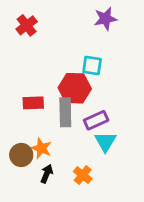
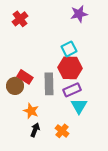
cyan square: (92, 65) -> (69, 49), turned -35
red hexagon: (75, 88) -> (70, 68), moved
red rectangle: (33, 103) -> (25, 77), turned 35
brown circle: (21, 155) -> (15, 86), moved

